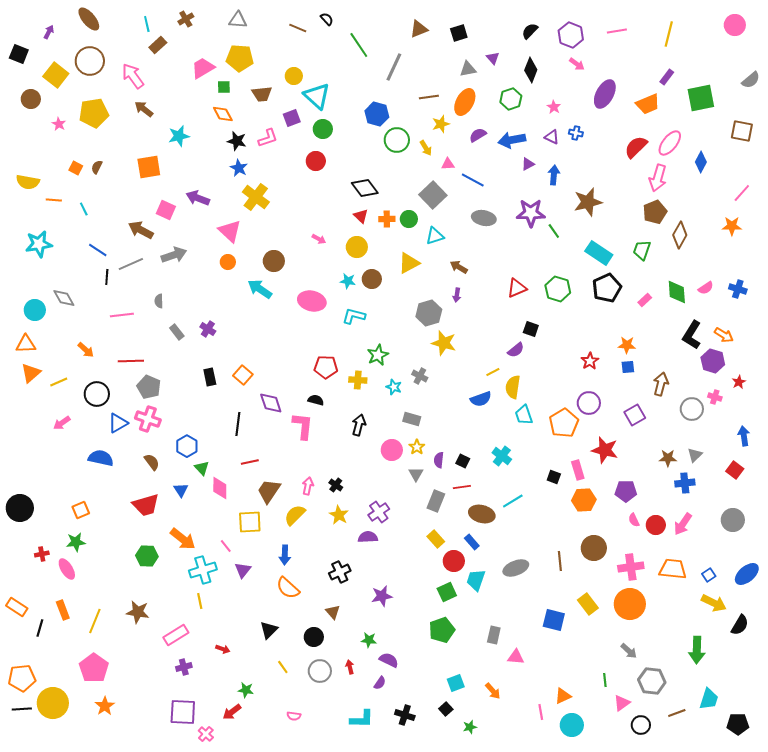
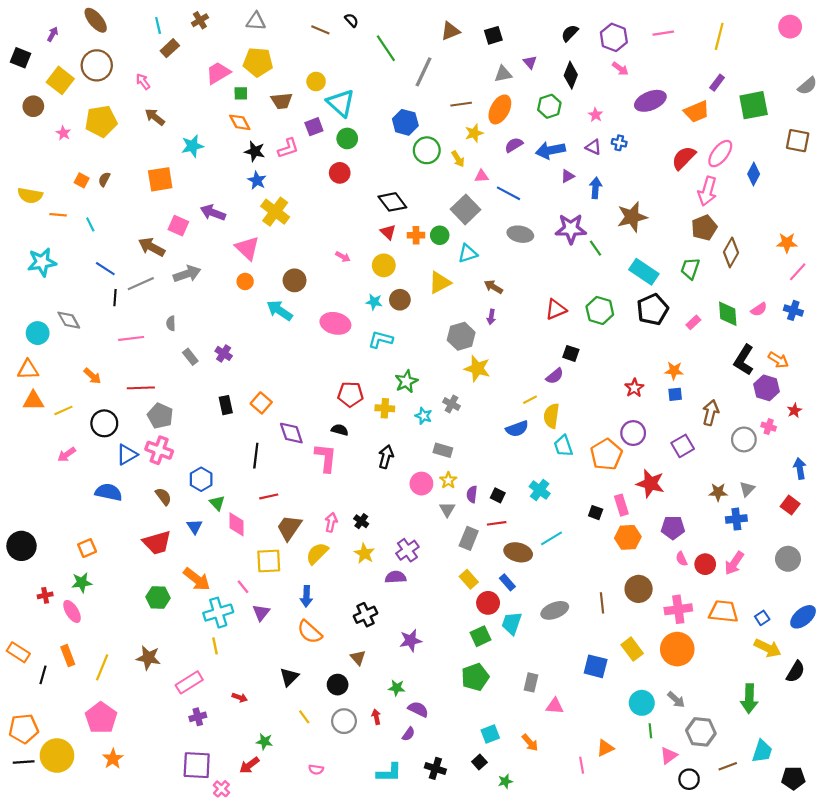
pink arrow: (133, 76) -> (143, 82), size x0.6
purple ellipse: (605, 94) -> (650, 101), turned 40
pink line: (742, 193) -> (798, 272), moved
orange triangle: (31, 373) -> (33, 401), turned 40
cyan circle: (572, 725) -> (642, 703), moved

